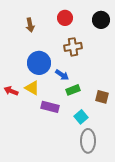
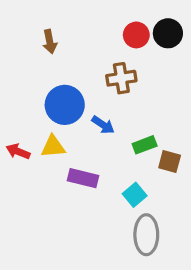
red circle: (65, 18) -> (136, 35), moved
yellow triangle: (32, 88) -> (53, 146), turned -35
green rectangle: (73, 90) -> (145, 145), moved

